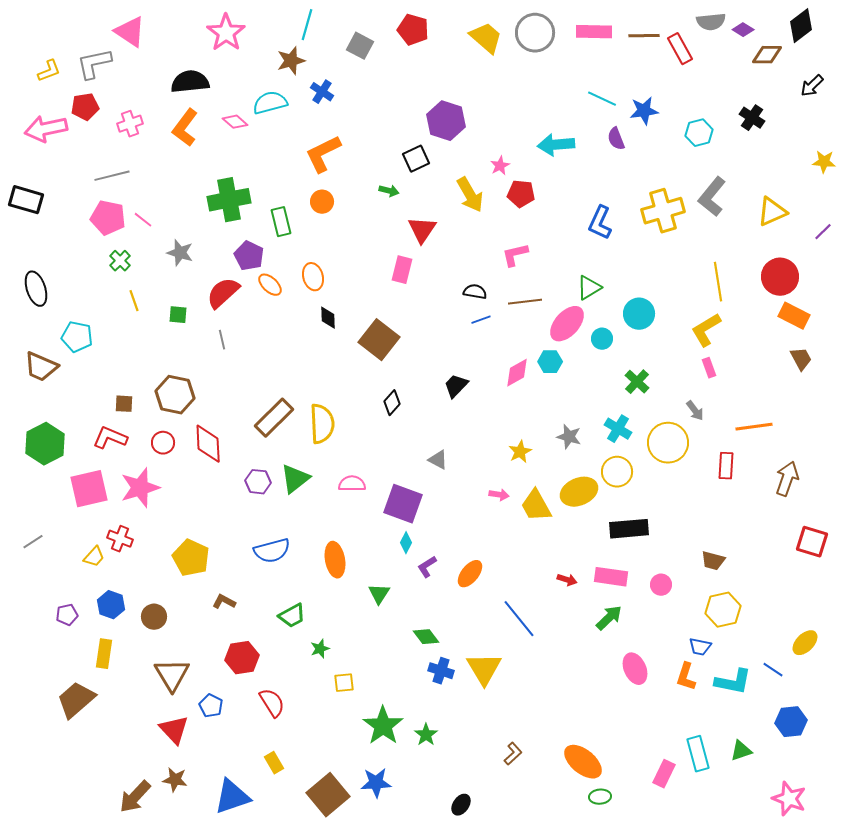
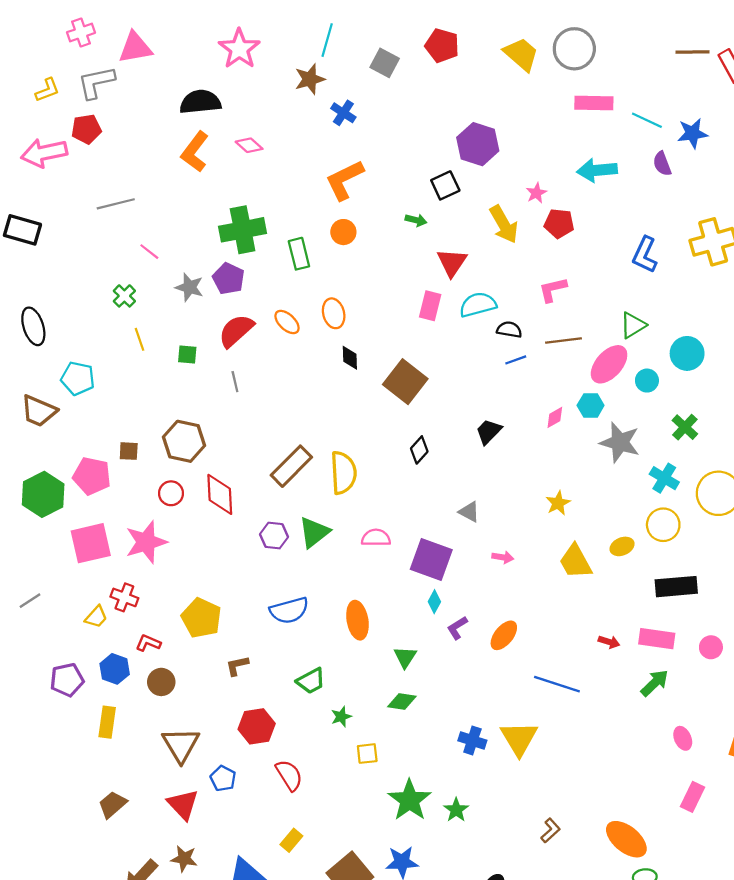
pink triangle: (130, 32) -> (135, 48), turned -44
pink rectangle: (594, 32) -> (594, 103), moved
cyan semicircle: (270, 103) -> (478, 305), moved
pink cross: (130, 124) -> (81, 33), moved
pink pentagon: (108, 218) -> (92, 476), moved
purple pentagon: (249, 256) -> (228, 279), moved
pink diamond: (517, 373) -> (555, 417), size x0.7
gray star: (569, 437) -> (620, 442), moved, size x1.5
red L-shape: (110, 438) -> (148, 643), moved, size x0.7
yellow ellipse: (579, 492) -> (622, 546), size x0.6
pink arrow: (499, 495) -> (503, 557), moved
brown L-shape: (224, 602) -> (237, 666), turned -40
purple pentagon: (67, 615) -> (67, 680), size x1.4
blue line: (519, 619) -> (557, 684), turned -33
green diamond: (426, 637) -> (402, 701), moved, turned -44
pink ellipse: (635, 669) -> (683, 738), size x0.7
brown trapezoid: (76, 700) -> (112, 804), moved, size x0.7
yellow rectangle: (274, 763) -> (291, 840), turned 70
pink rectangle: (664, 774) -> (692, 797), moved

